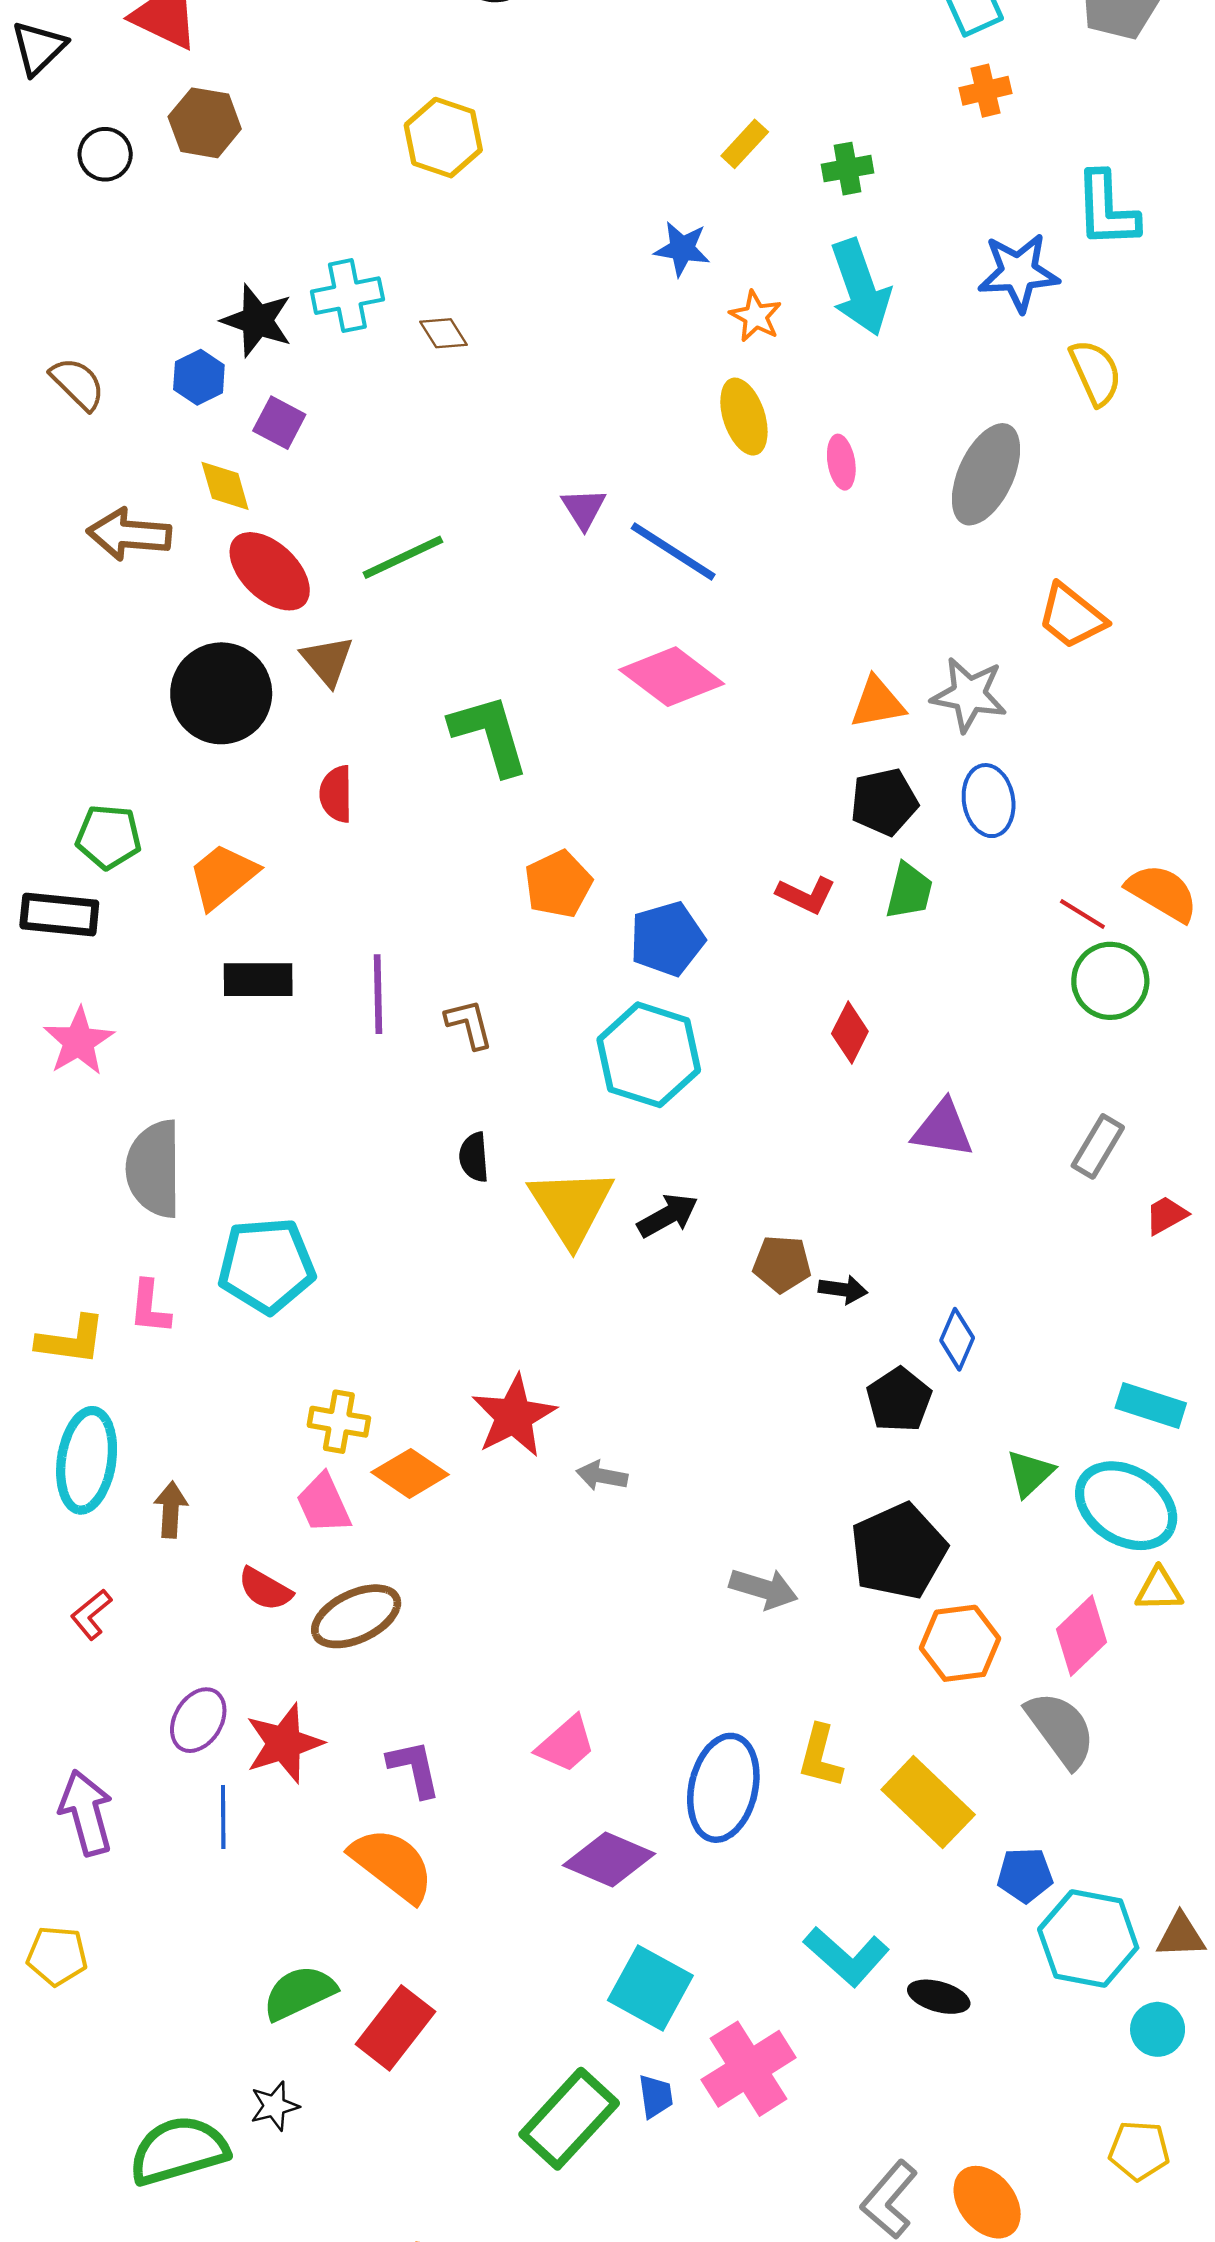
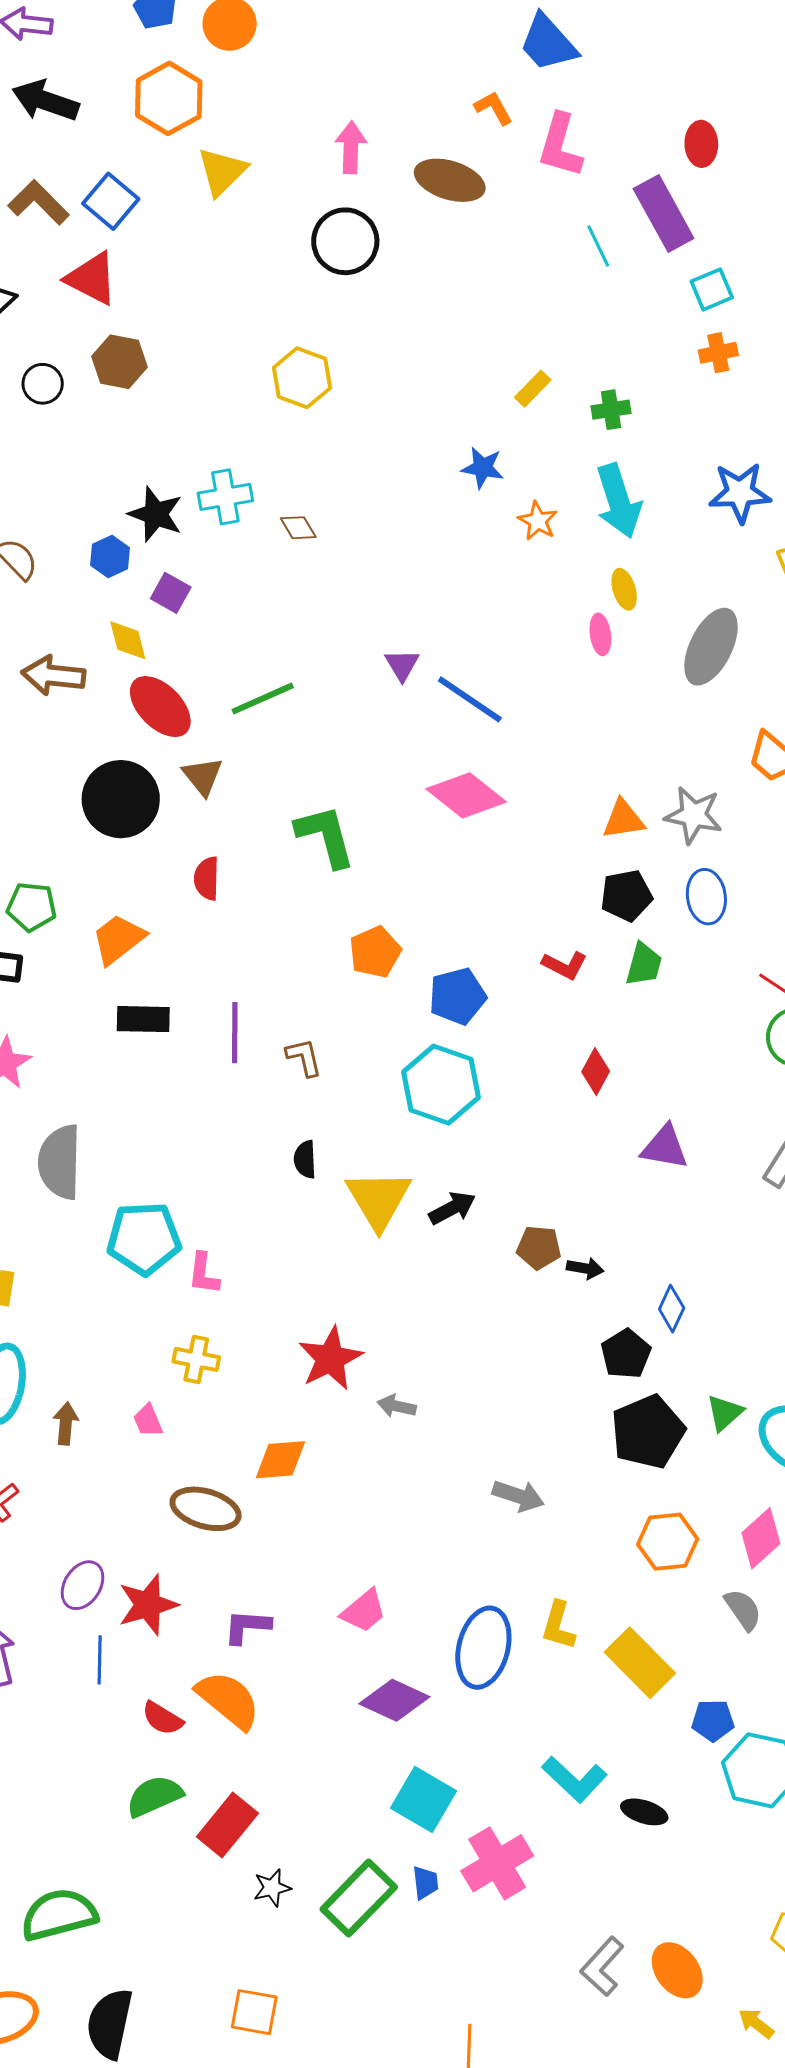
yellow ellipse: (744, 417) -> (624, 589), moved, size x0.7
pink L-shape: (150, 1307) -> (204, 1274), moved
orange diamond: (410, 1473) -> (280, 1460), moved, turned -40
pink trapezoid: (324, 1504) -> (148, 1421), moved, size x0.7
black pentagon: (898, 1551) -> (648, 1432), moved
red semicircle: (265, 1589) -> (162, 1718), moved
brown ellipse: (356, 1616) -> (206, 1509), turned 40
gray semicircle: (1061, 1729) -> (743, 1610), size x0.7
purple L-shape: (414, 1768) -> (247, 1627), turned -75
black star: (274, 2106) -> (272, 1888), moved

